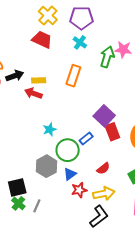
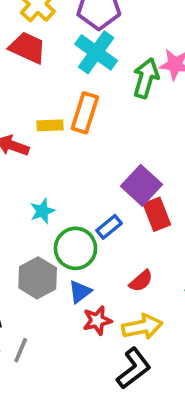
cyan cross: (80, 42) -> (96, 52), size x1.6
yellow rectangle: (39, 80) -> (50, 125), moved

